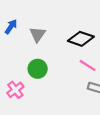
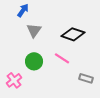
blue arrow: (11, 27) -> (23, 10), moved
pink line: (88, 65) -> (62, 58), moved

